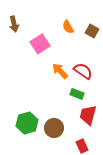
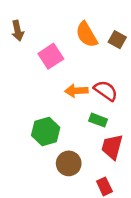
orange semicircle: (68, 27) -> (87, 34), size x1.5
orange arrow: (60, 71) -> (76, 91), turned -48
green hexagon: (27, 123) -> (46, 132), moved

